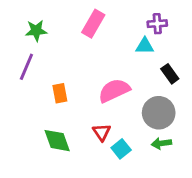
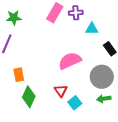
purple cross: (157, 24) -> (76, 13), moved
orange rectangle: (60, 93) -> (19, 75), moved
green diamond: (57, 141) -> (29, 97), turned 45

